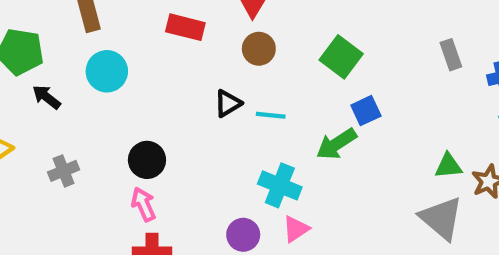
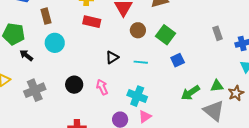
brown circle: (259, 49) -> (138, 30), moved
cyan line: (271, 115) -> (141, 62), moved
green arrow: (336, 144) -> (190, 93), moved
gray cross: (64, 171) -> (35, 90), size x1.5
pink arrow: (143, 204) -> (102, 87), moved

